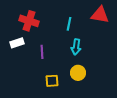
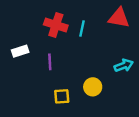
red cross: (29, 21) -> (56, 25), moved
cyan arrow: (76, 47) -> (124, 65), moved, turned -119

